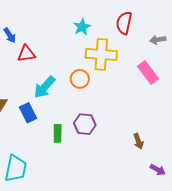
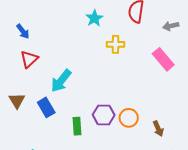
red triangle: (26, 54) -> (29, 59), moved, turned -30
yellow cross: (101, 54) -> (116, 44), size x0.6
orange circle: (80, 79) -> (129, 118), moved

